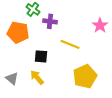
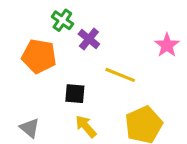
purple cross: (50, 21) -> (89, 39), turned 32
yellow arrow: (37, 77) -> (86, 126), moved

